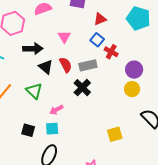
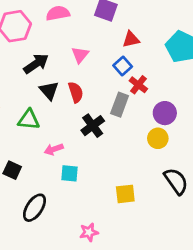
black arrow: (33, 49) -> (36, 64), turned -42
gray rectangle: (88, 65) -> (120, 105), moved, turned -66
green triangle: (34, 91) -> (29, 120), turned -48
cyan square: (52, 129) -> (70, 173), moved

